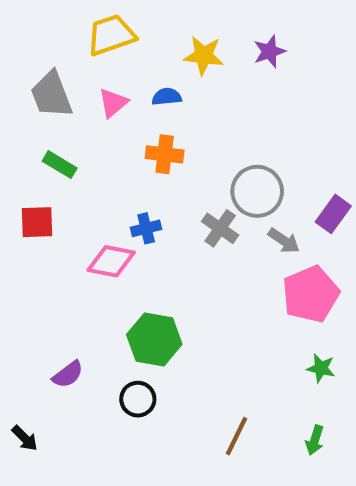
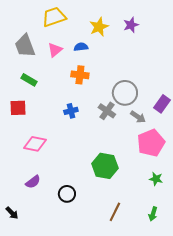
yellow star: (204, 56) -> (99, 27), turned -30
pink diamond: (111, 261) -> (35, 144), moved
green hexagon: (154, 339) -> (105, 166), moved

